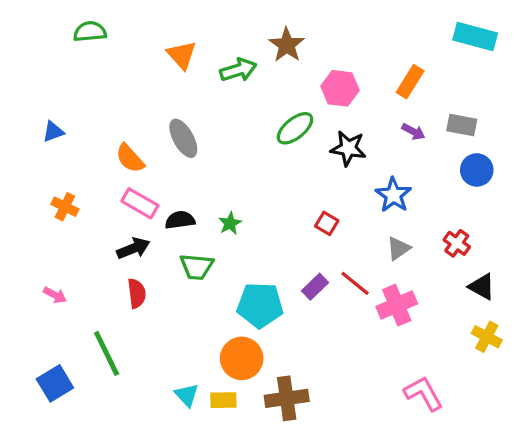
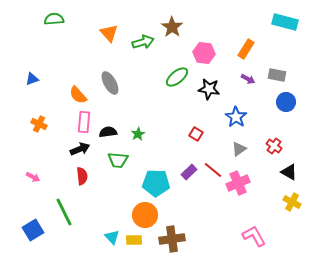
pink rectangle: (140, 203) -> (84, 122), turned 65

